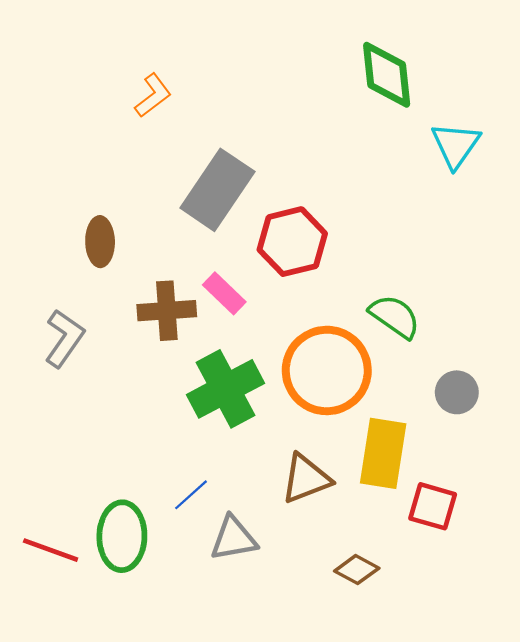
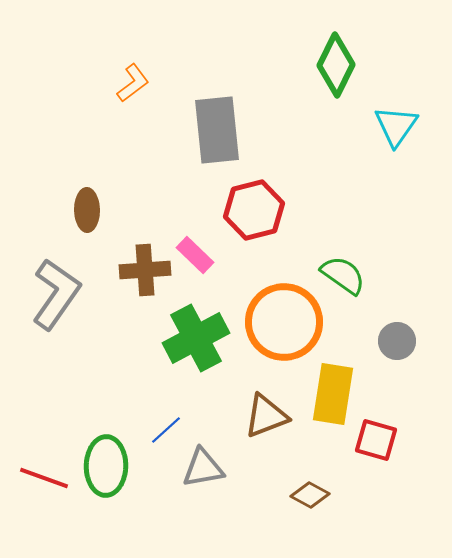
green diamond: (387, 75) -> (336, 65), turned 32
gray rectangle: (217, 190) -> (217, 130), moved, turned -40
gray L-shape: (64, 338) -> (56, 294), size x1.4

